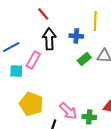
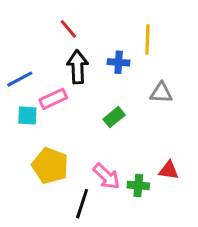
green rectangle: (84, 59) -> (114, 117), moved
pink rectangle: (33, 60) -> (53, 99), turned 36

